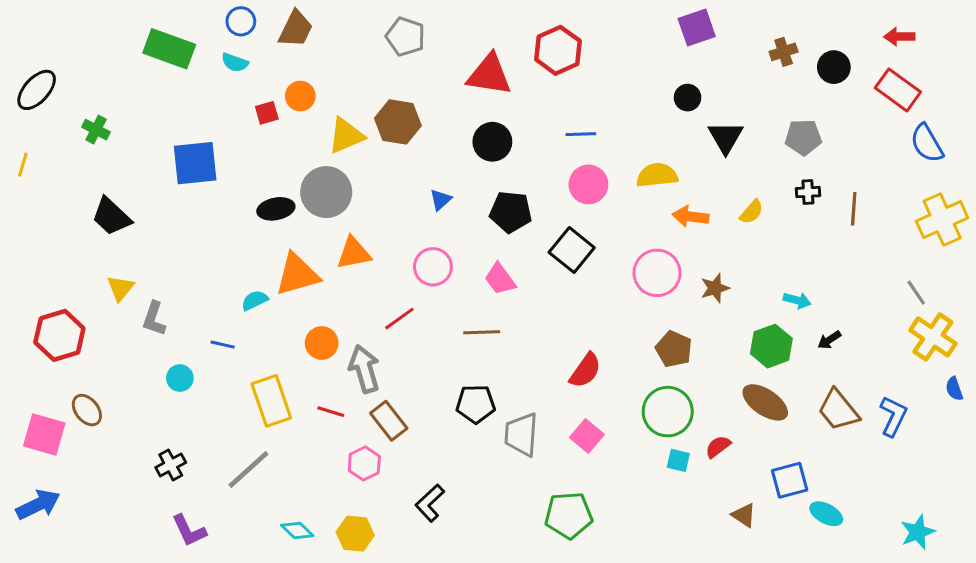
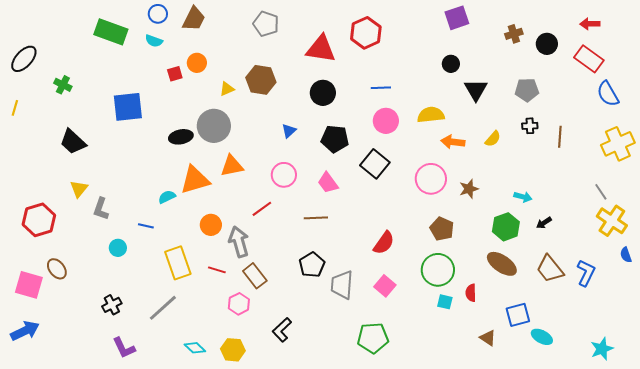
yellow triangle: (346, 136) -> (227, 89), size x0.6
black pentagon: (476, 404) -> (312, 265), turned -30
red semicircle: (718, 447) -> (471, 293), turned -54

